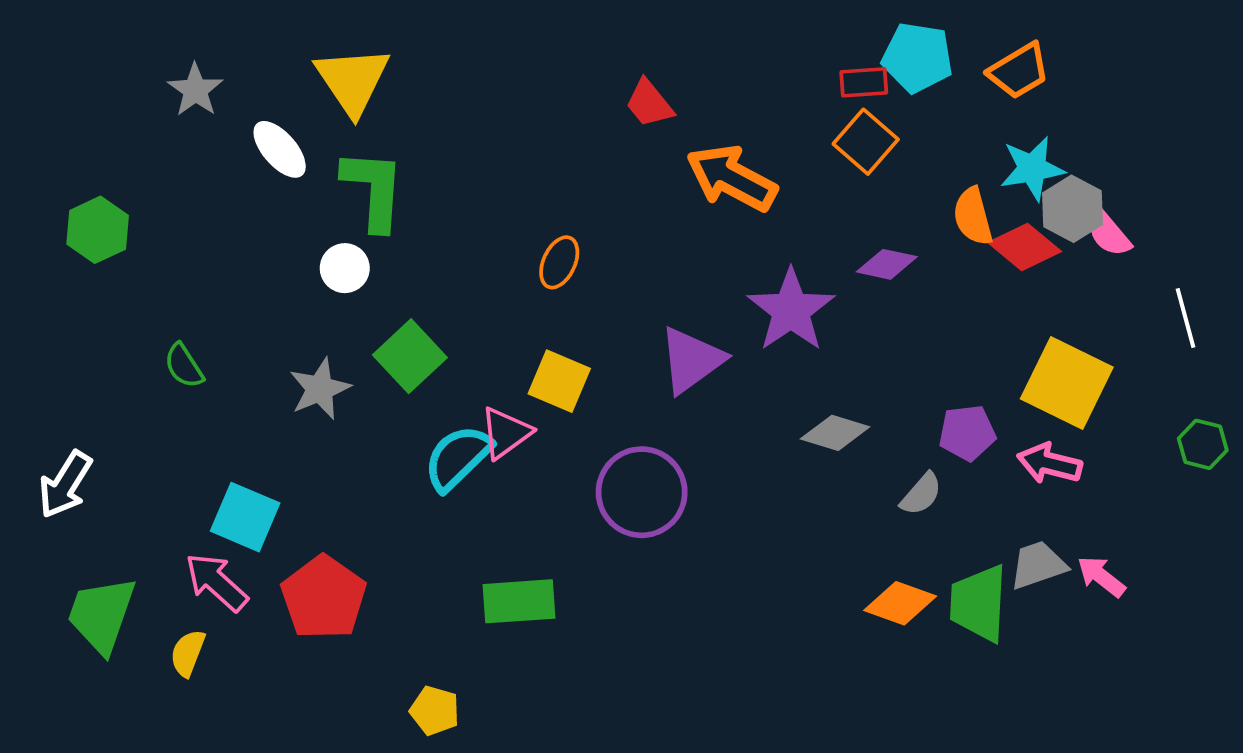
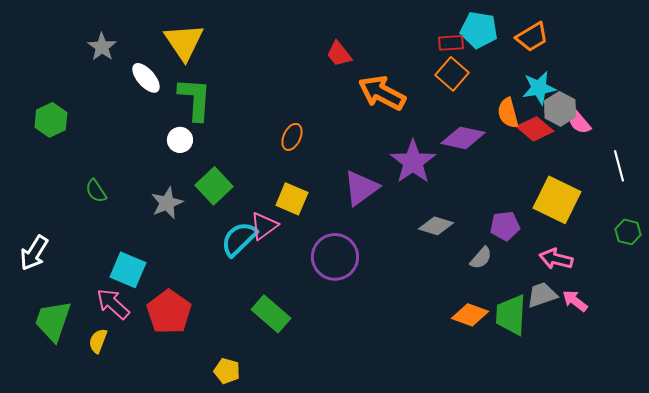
purple diamond: (887, 264) -> (463, 138), size x1.4
pink arrow: (1050, 463) -> (556, 259), moved
green rectangle: (519, 601) -> (271, 314), turned 45

